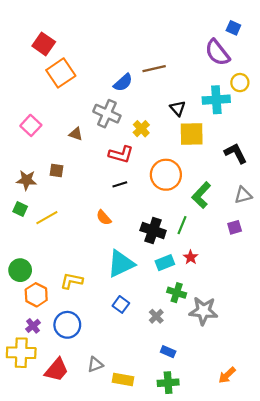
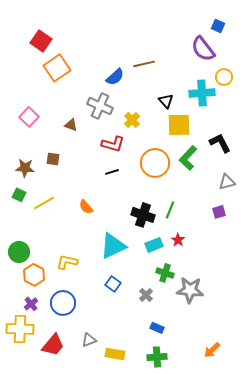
green L-shape: (201, 195) -> (188, 158), moved
orange semicircle: (104, 218) -> (86, 207), moved

